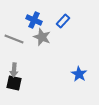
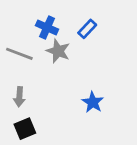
blue star: (79, 74) -> (93, 102), moved
black square: (14, 83) -> (25, 129), moved, turned -35

